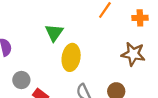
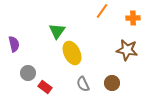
yellow ellipse: (71, 57) -> (72, 53), turned -35

